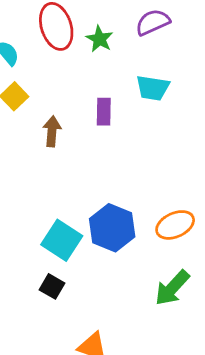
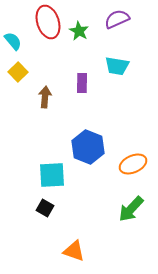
blue hexagon: (112, 228) -> (88, 147), moved
cyan square: (62, 240) -> (52, 175), turned -36

